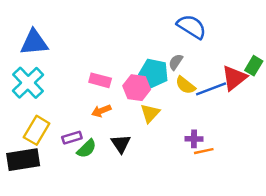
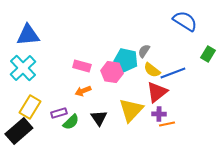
blue semicircle: (192, 27) -> (185, 21), moved
red triangle: (234, 78) -> (157, 92), moved
yellow triangle: (150, 113) -> (131, 110), moved, size x1.5
black rectangle: (23, 160) -> (19, 131), turned -32

